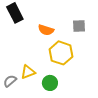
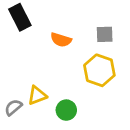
yellow hexagon: (61, 53) -> (99, 70), moved

